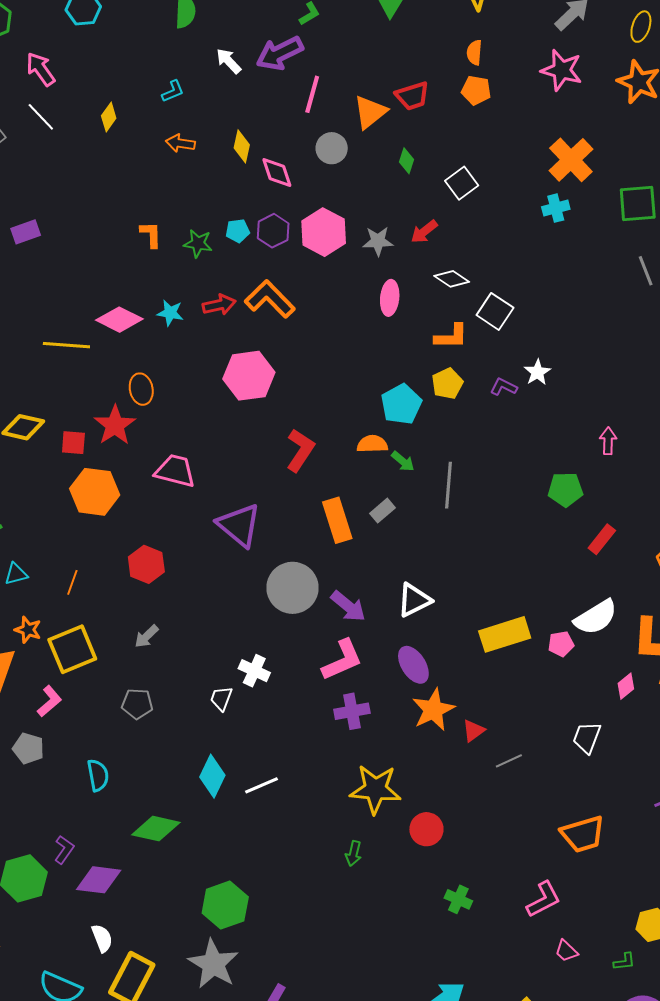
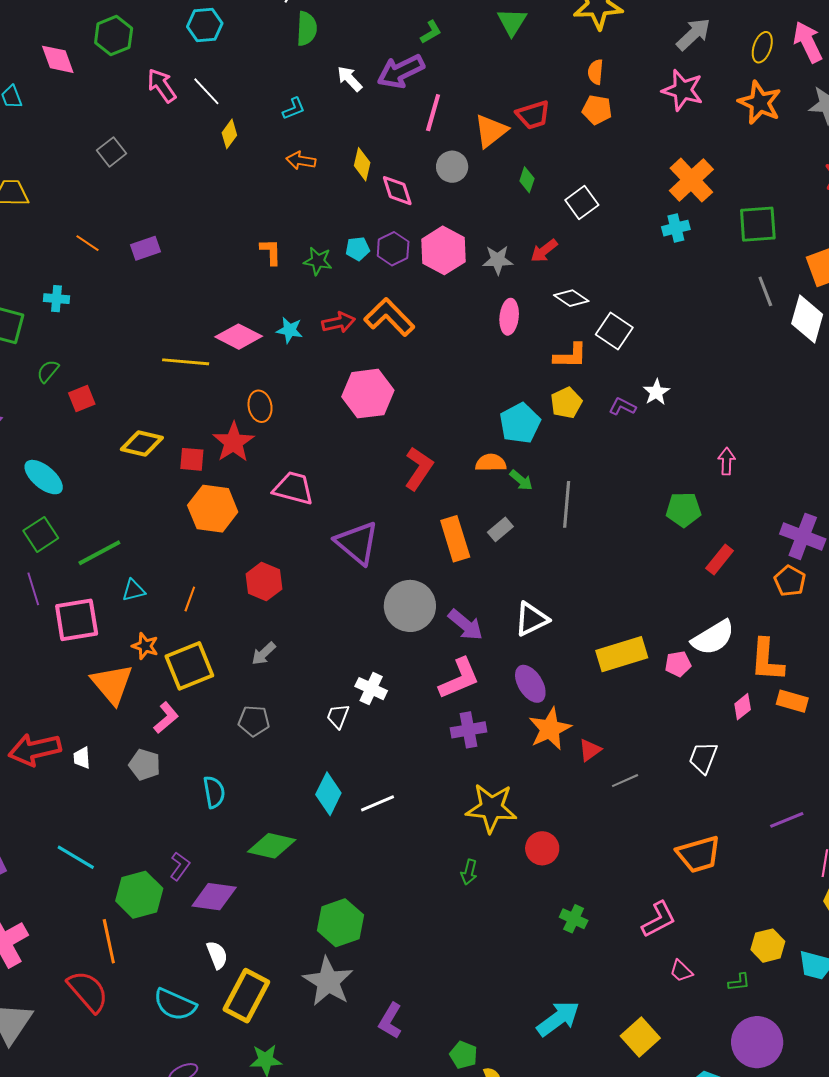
white line: (41, 117) -> (206, 91), moved

